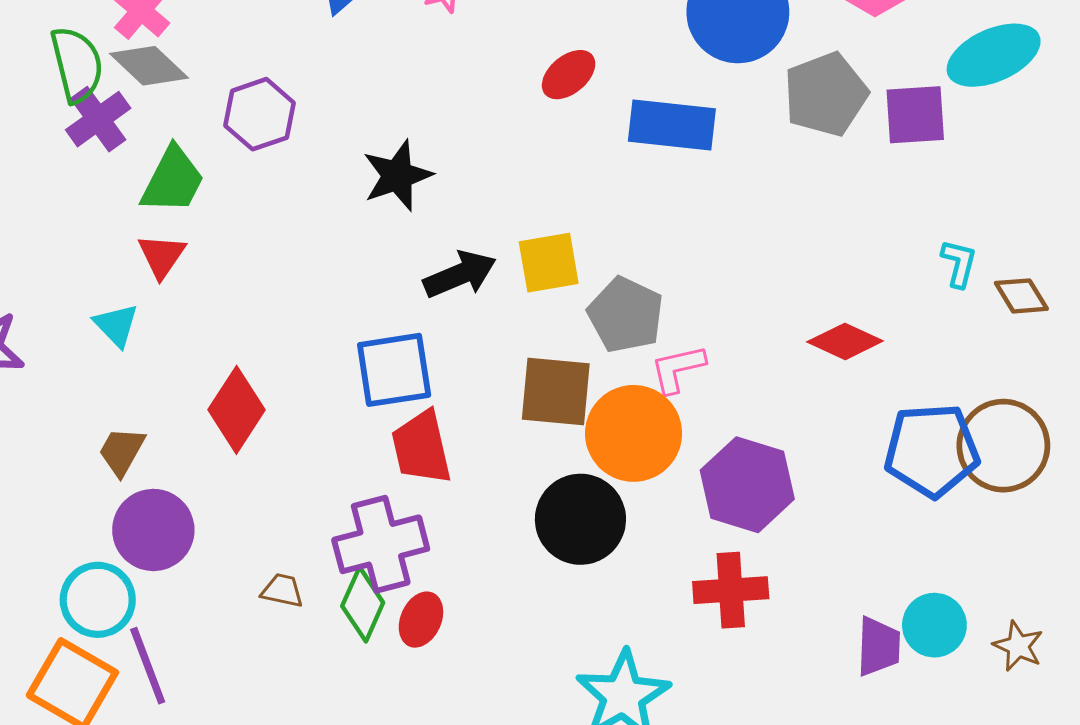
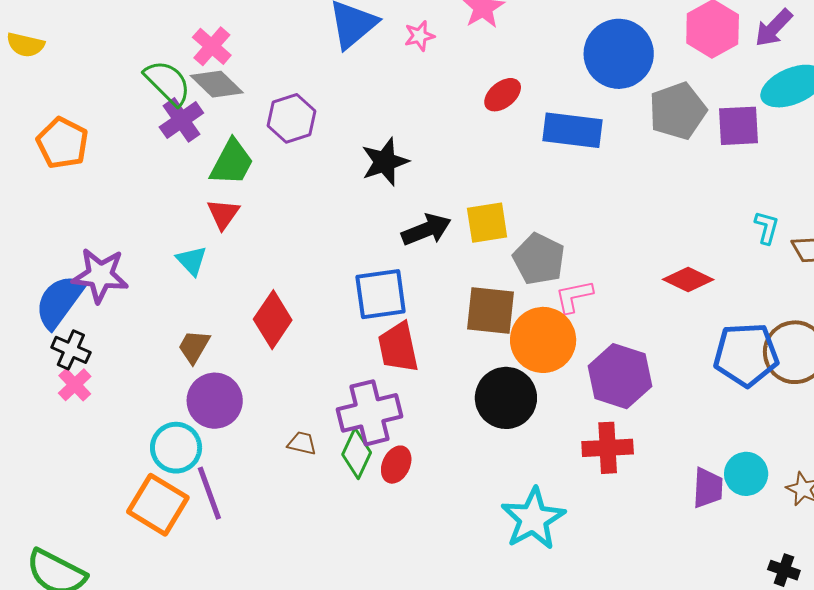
green semicircle: (77, 65) -> (168, 83), turned -32

